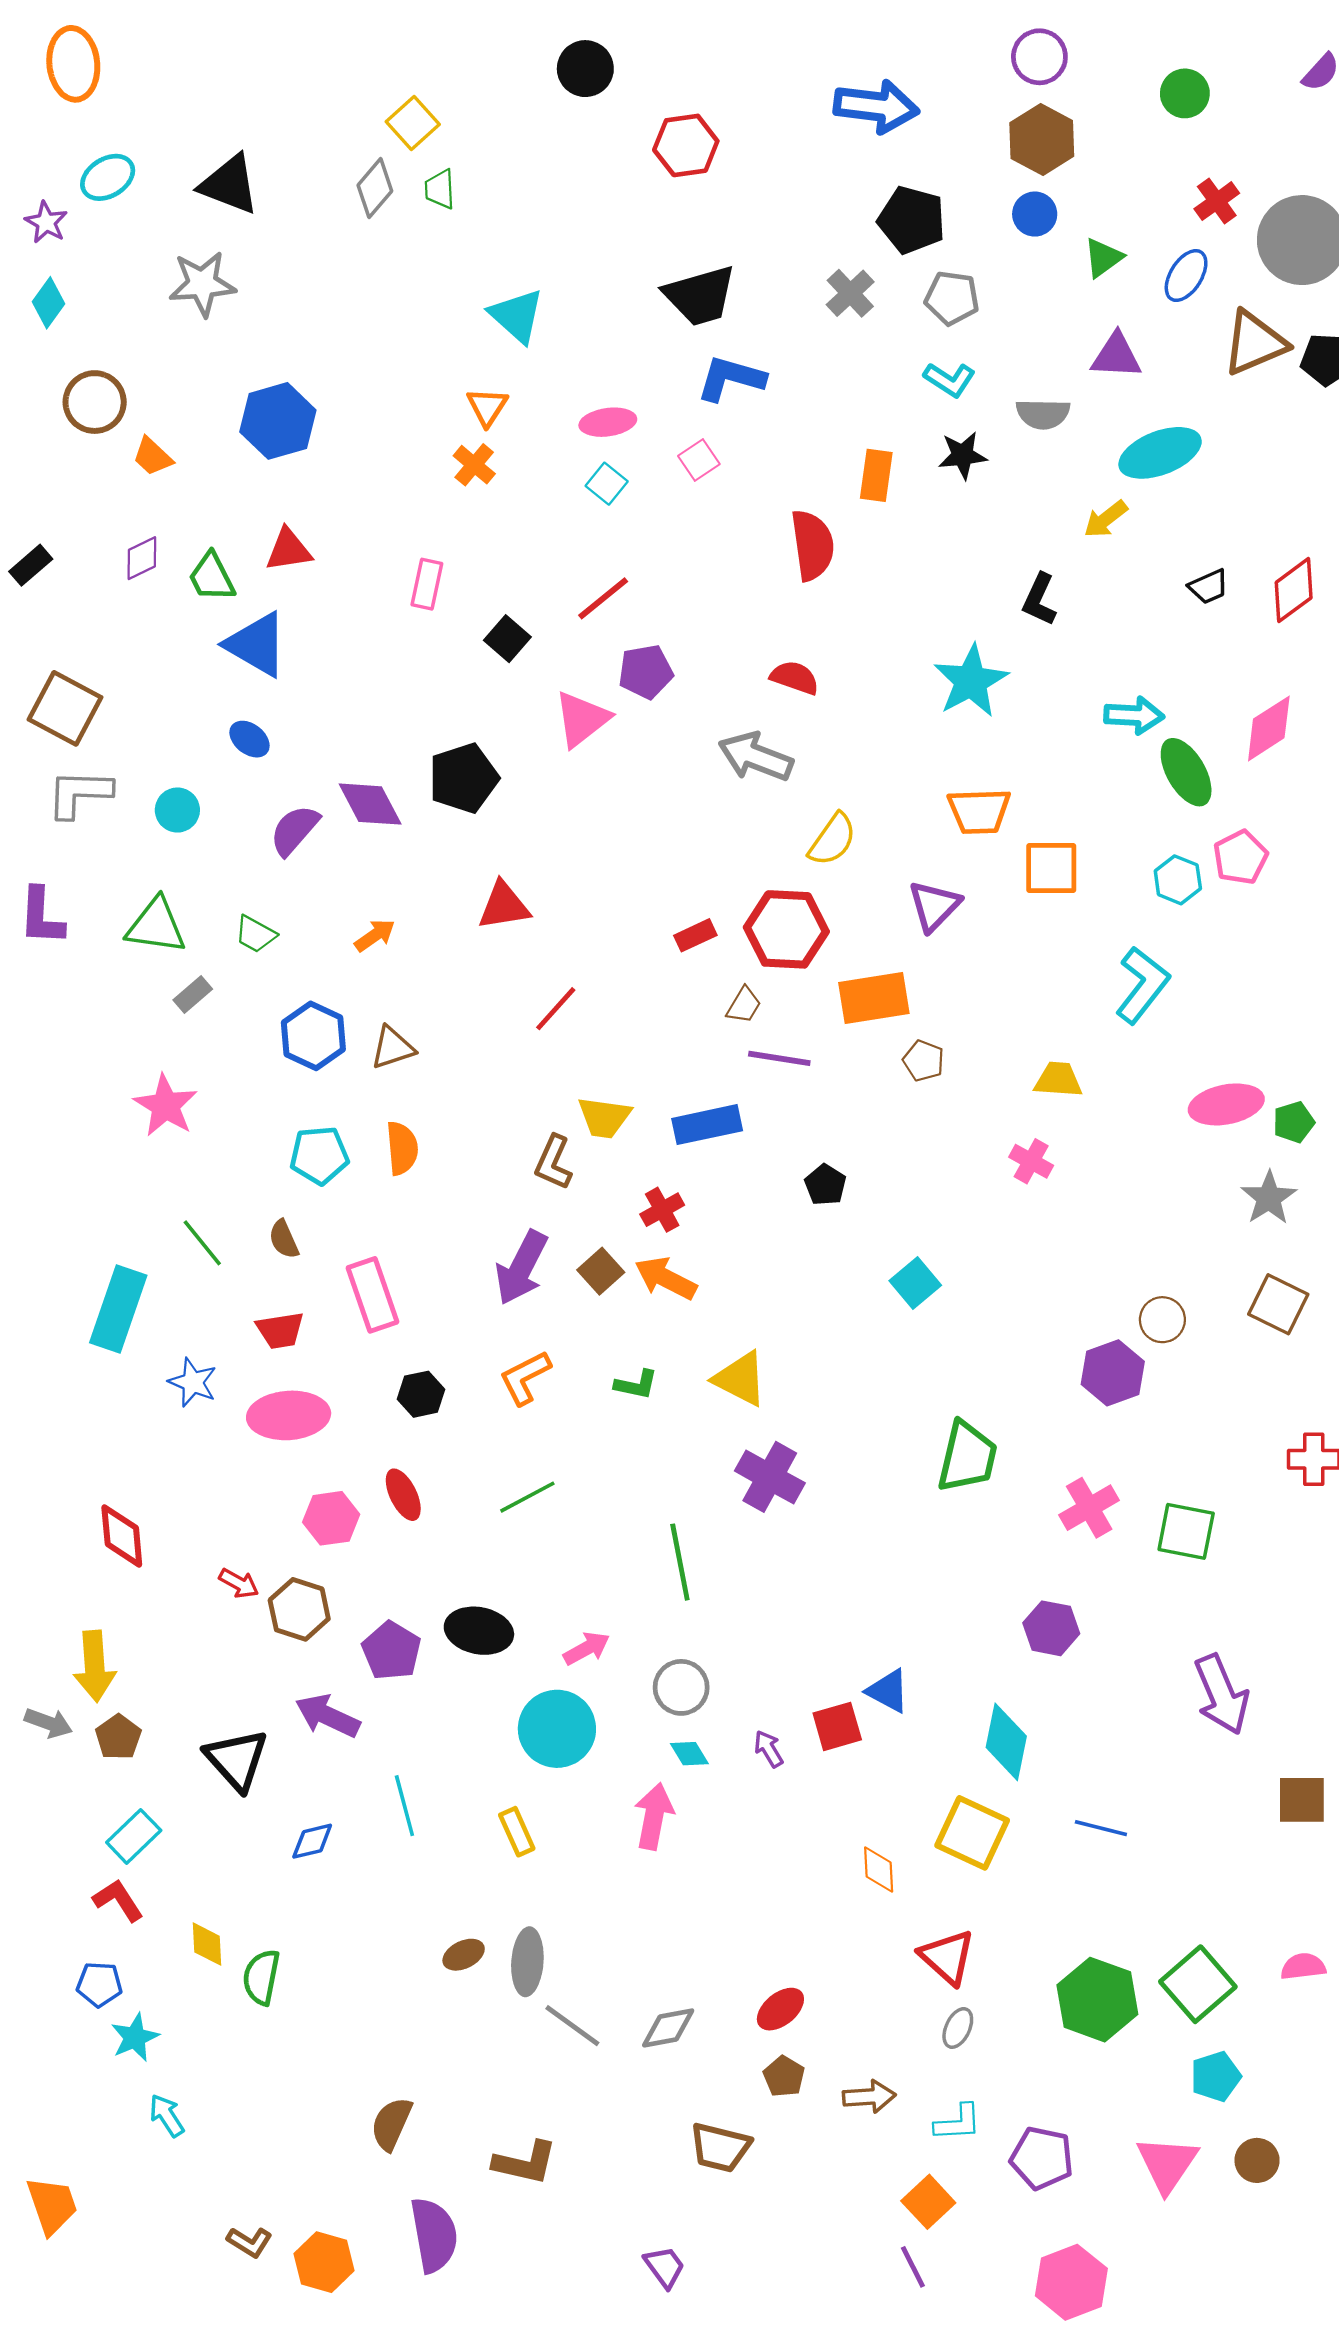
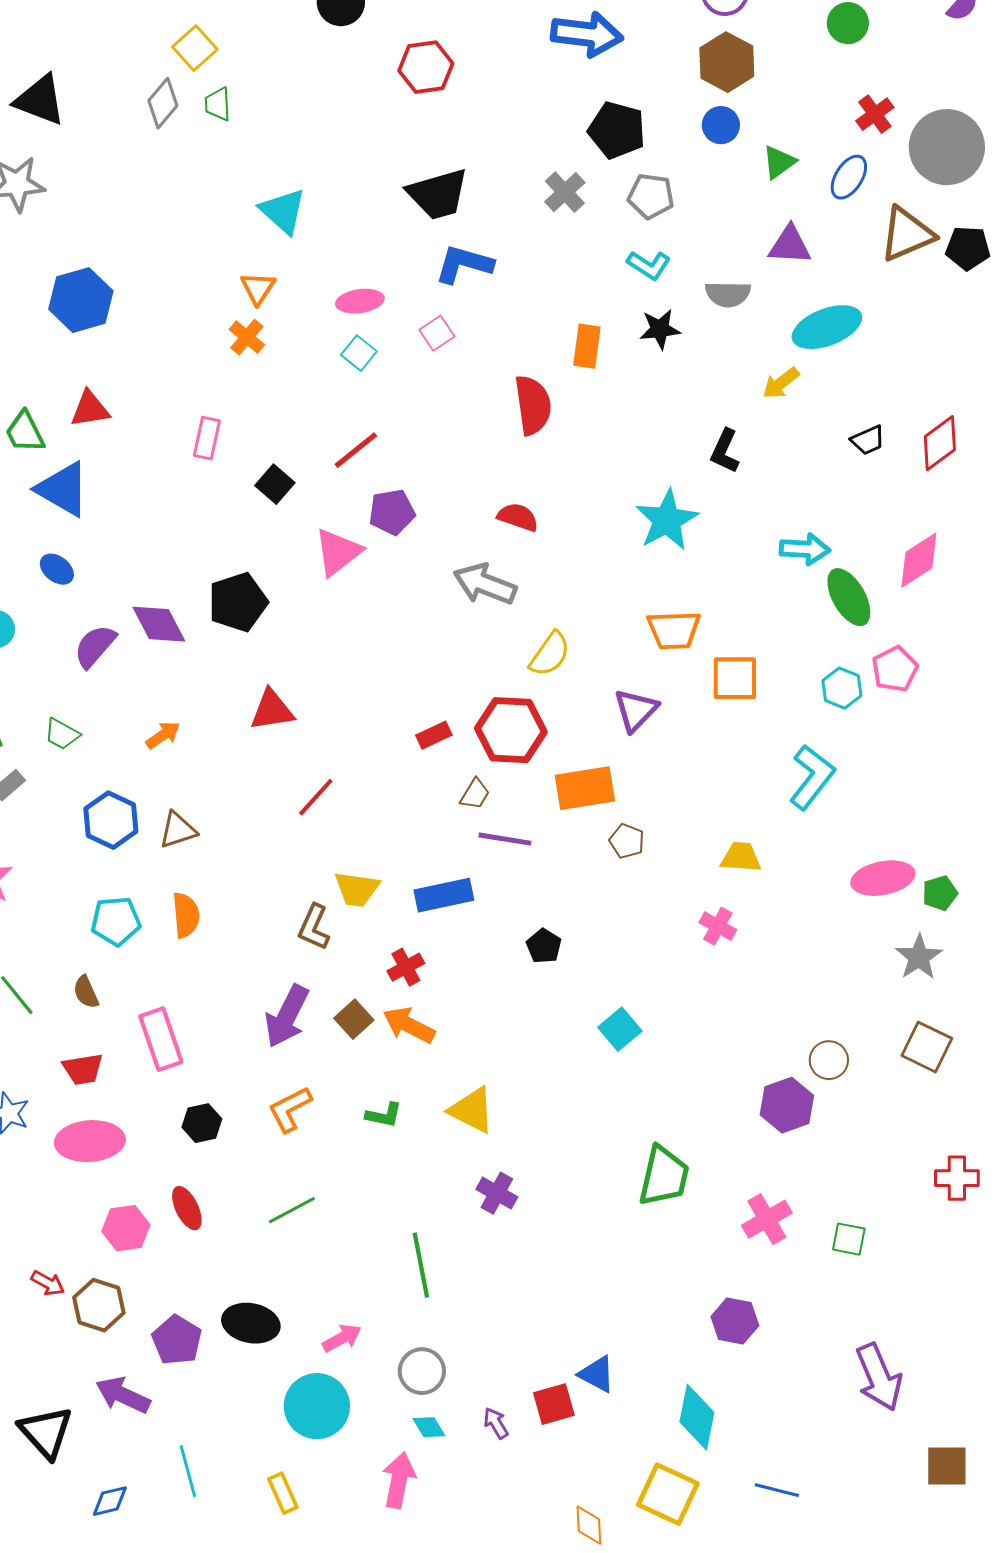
purple cross: (770, 1477) -> (497, 1193), size x0.7
green square: (1186, 1531) -> (849, 1239), size x0.7

